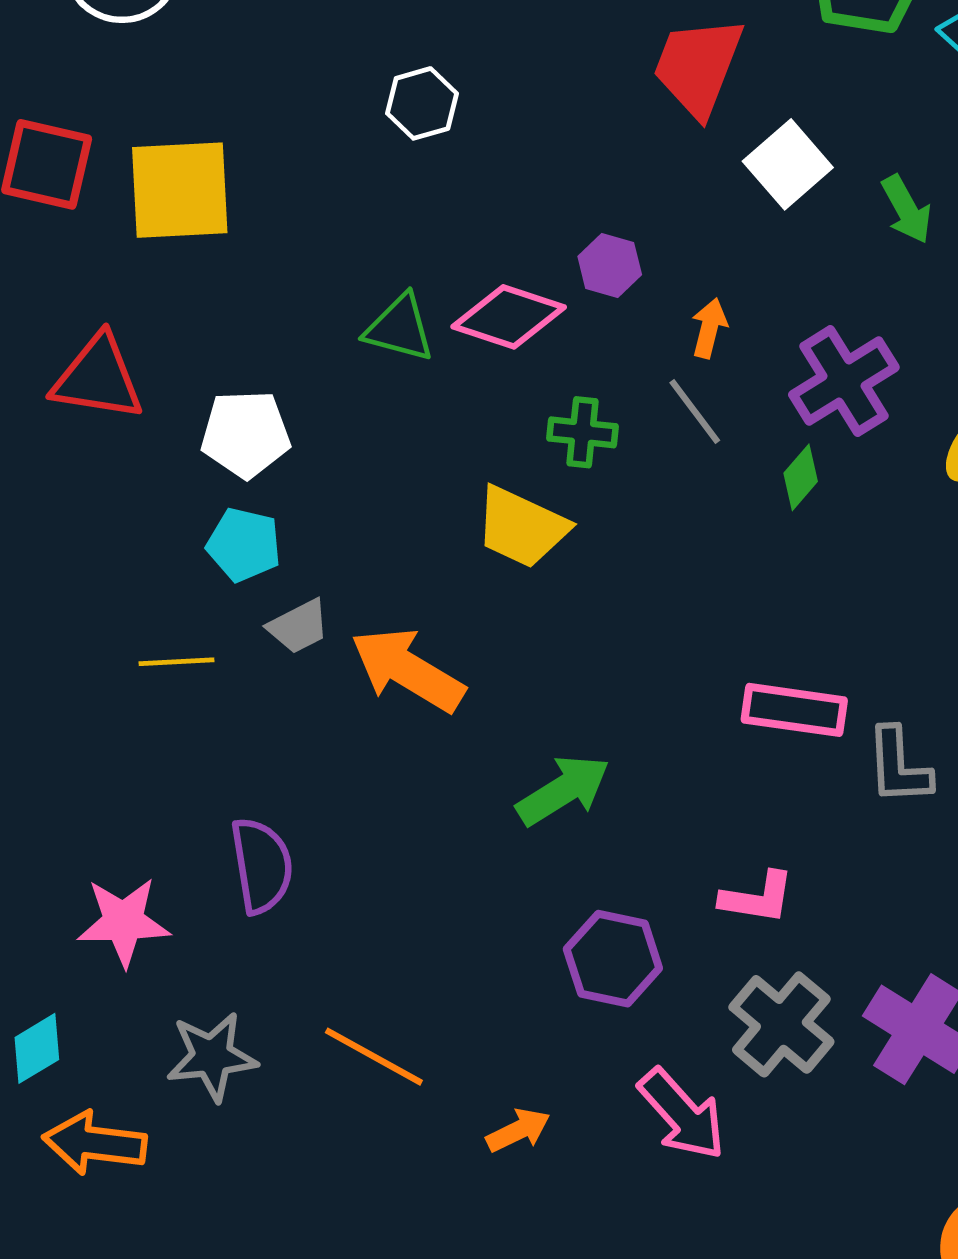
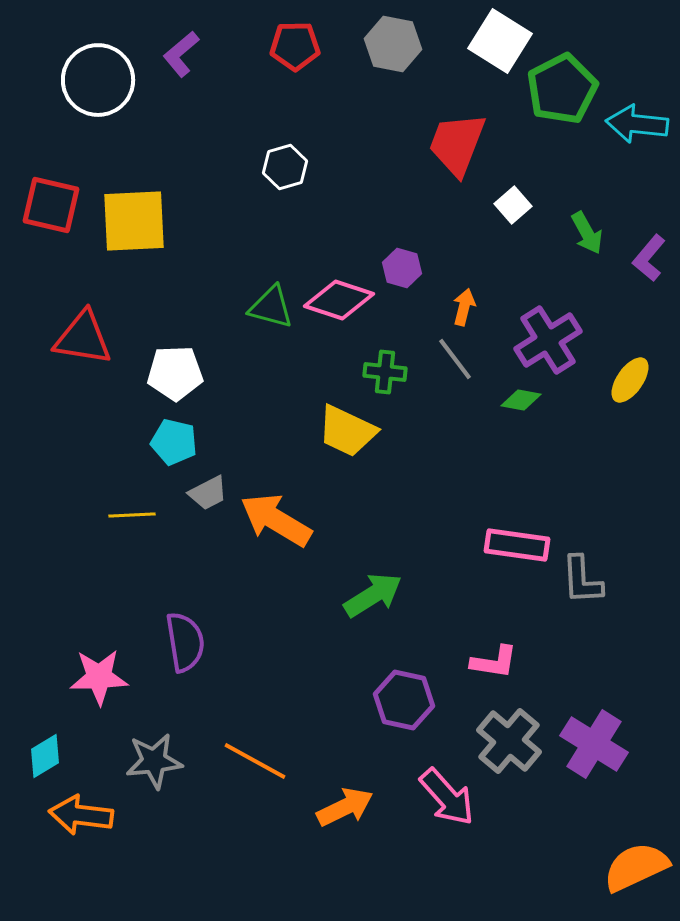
white square: (788, 164) -> (513, 205), size x0.7
green diamond: (801, 477) -> (521, 400), turned 60
orange arrow: (518, 1130) -> (345, 807), size x1.4

